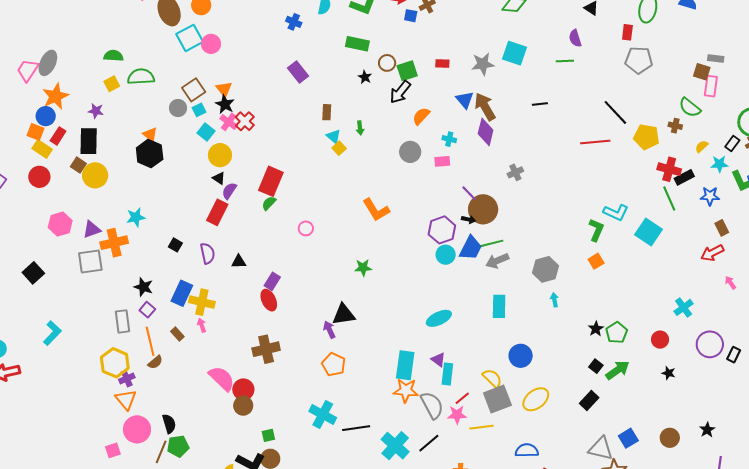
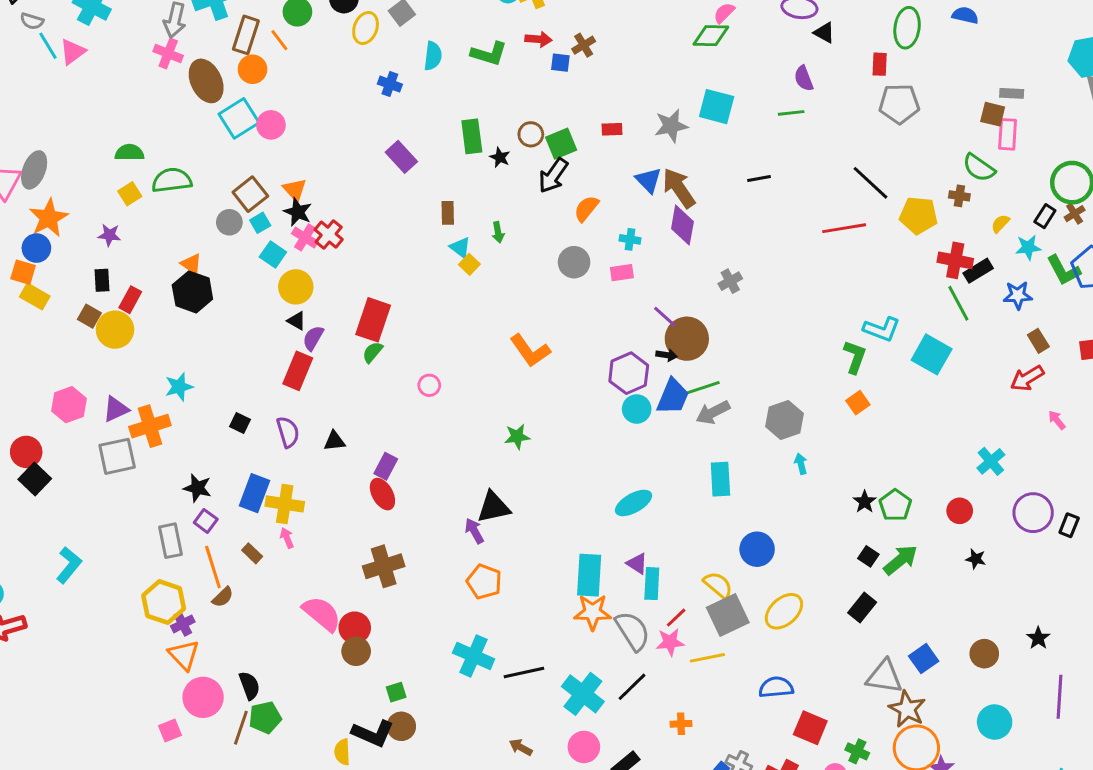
green rectangle: (357, 44) -> (472, 136), moved, turned 75
red rectangle: (58, 136) -> (130, 300), moved
black rectangle: (89, 141) -> (102, 280), size x0.6
red circle: (39, 177) -> (26, 452), moved

